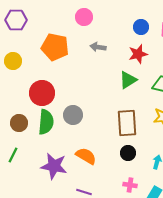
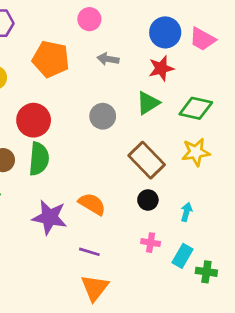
blue circle: (141, 27) -> (165, 32), size x1.5
gray circle: (73, 115) -> (103, 116), moved
brown rectangle: (127, 123) -> (147, 160), turned -40

